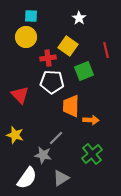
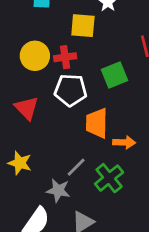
yellow circle: (26, 37) -> (35, 56), moved
yellow square: (68, 46) -> (83, 26), moved, turned -30
green cross: (92, 154) -> (109, 178), moved

